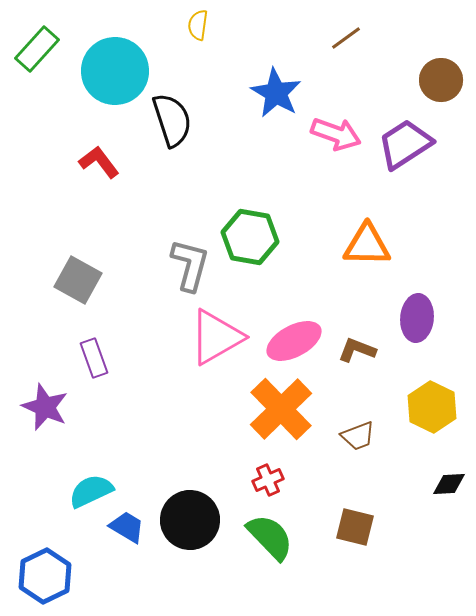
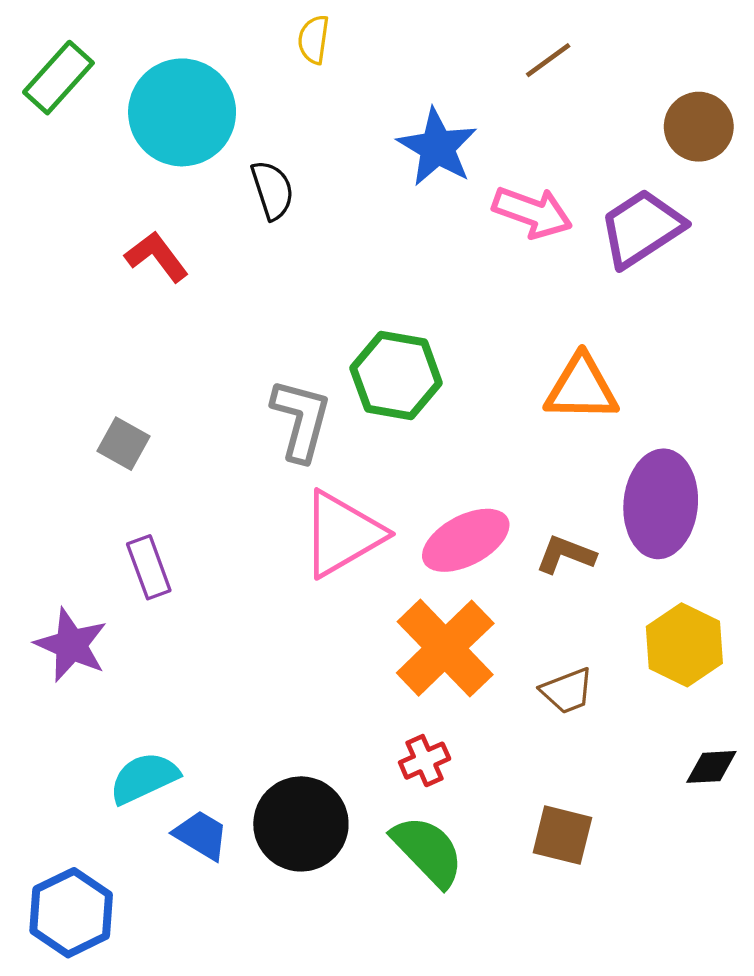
black semicircle: (172, 120) -> (272, 190), size x0.7
gray square: (78, 280) -> (123, 444), size x0.7
purple ellipse: (417, 318) -> (661, 504), size x1.4

